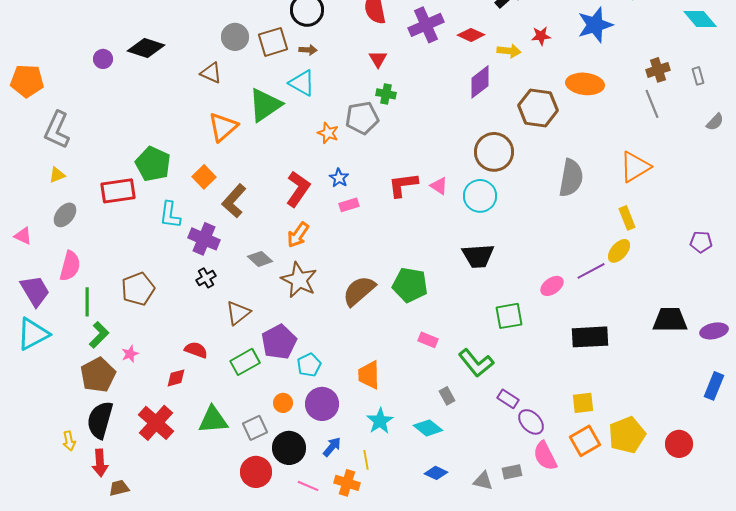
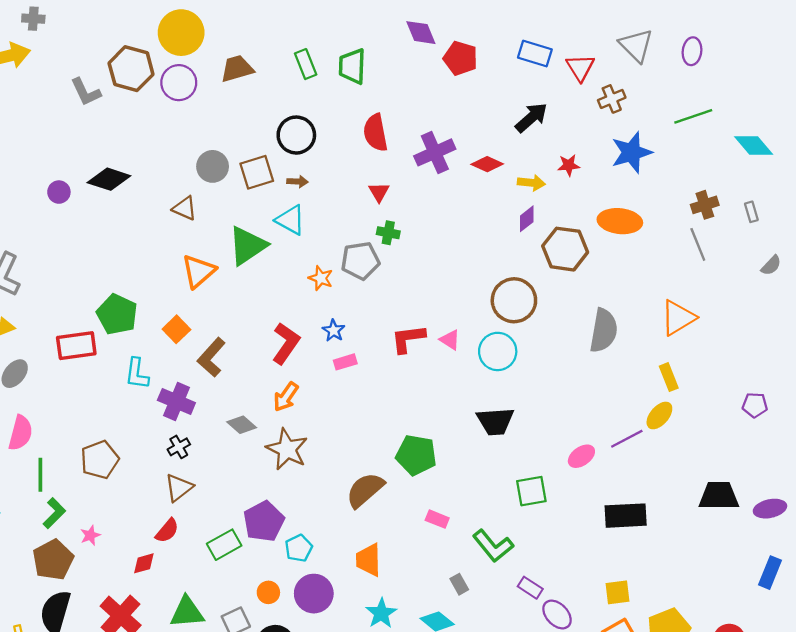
purple diamond: (480, 82) -> (527, 219), moved, size x0.7
brown semicircle: (359, 291) -> (365, 490), moved
brown triangle: (238, 313) -> (179, 488), moved
red semicircle: (196, 350) -> (167, 531), turned 110

